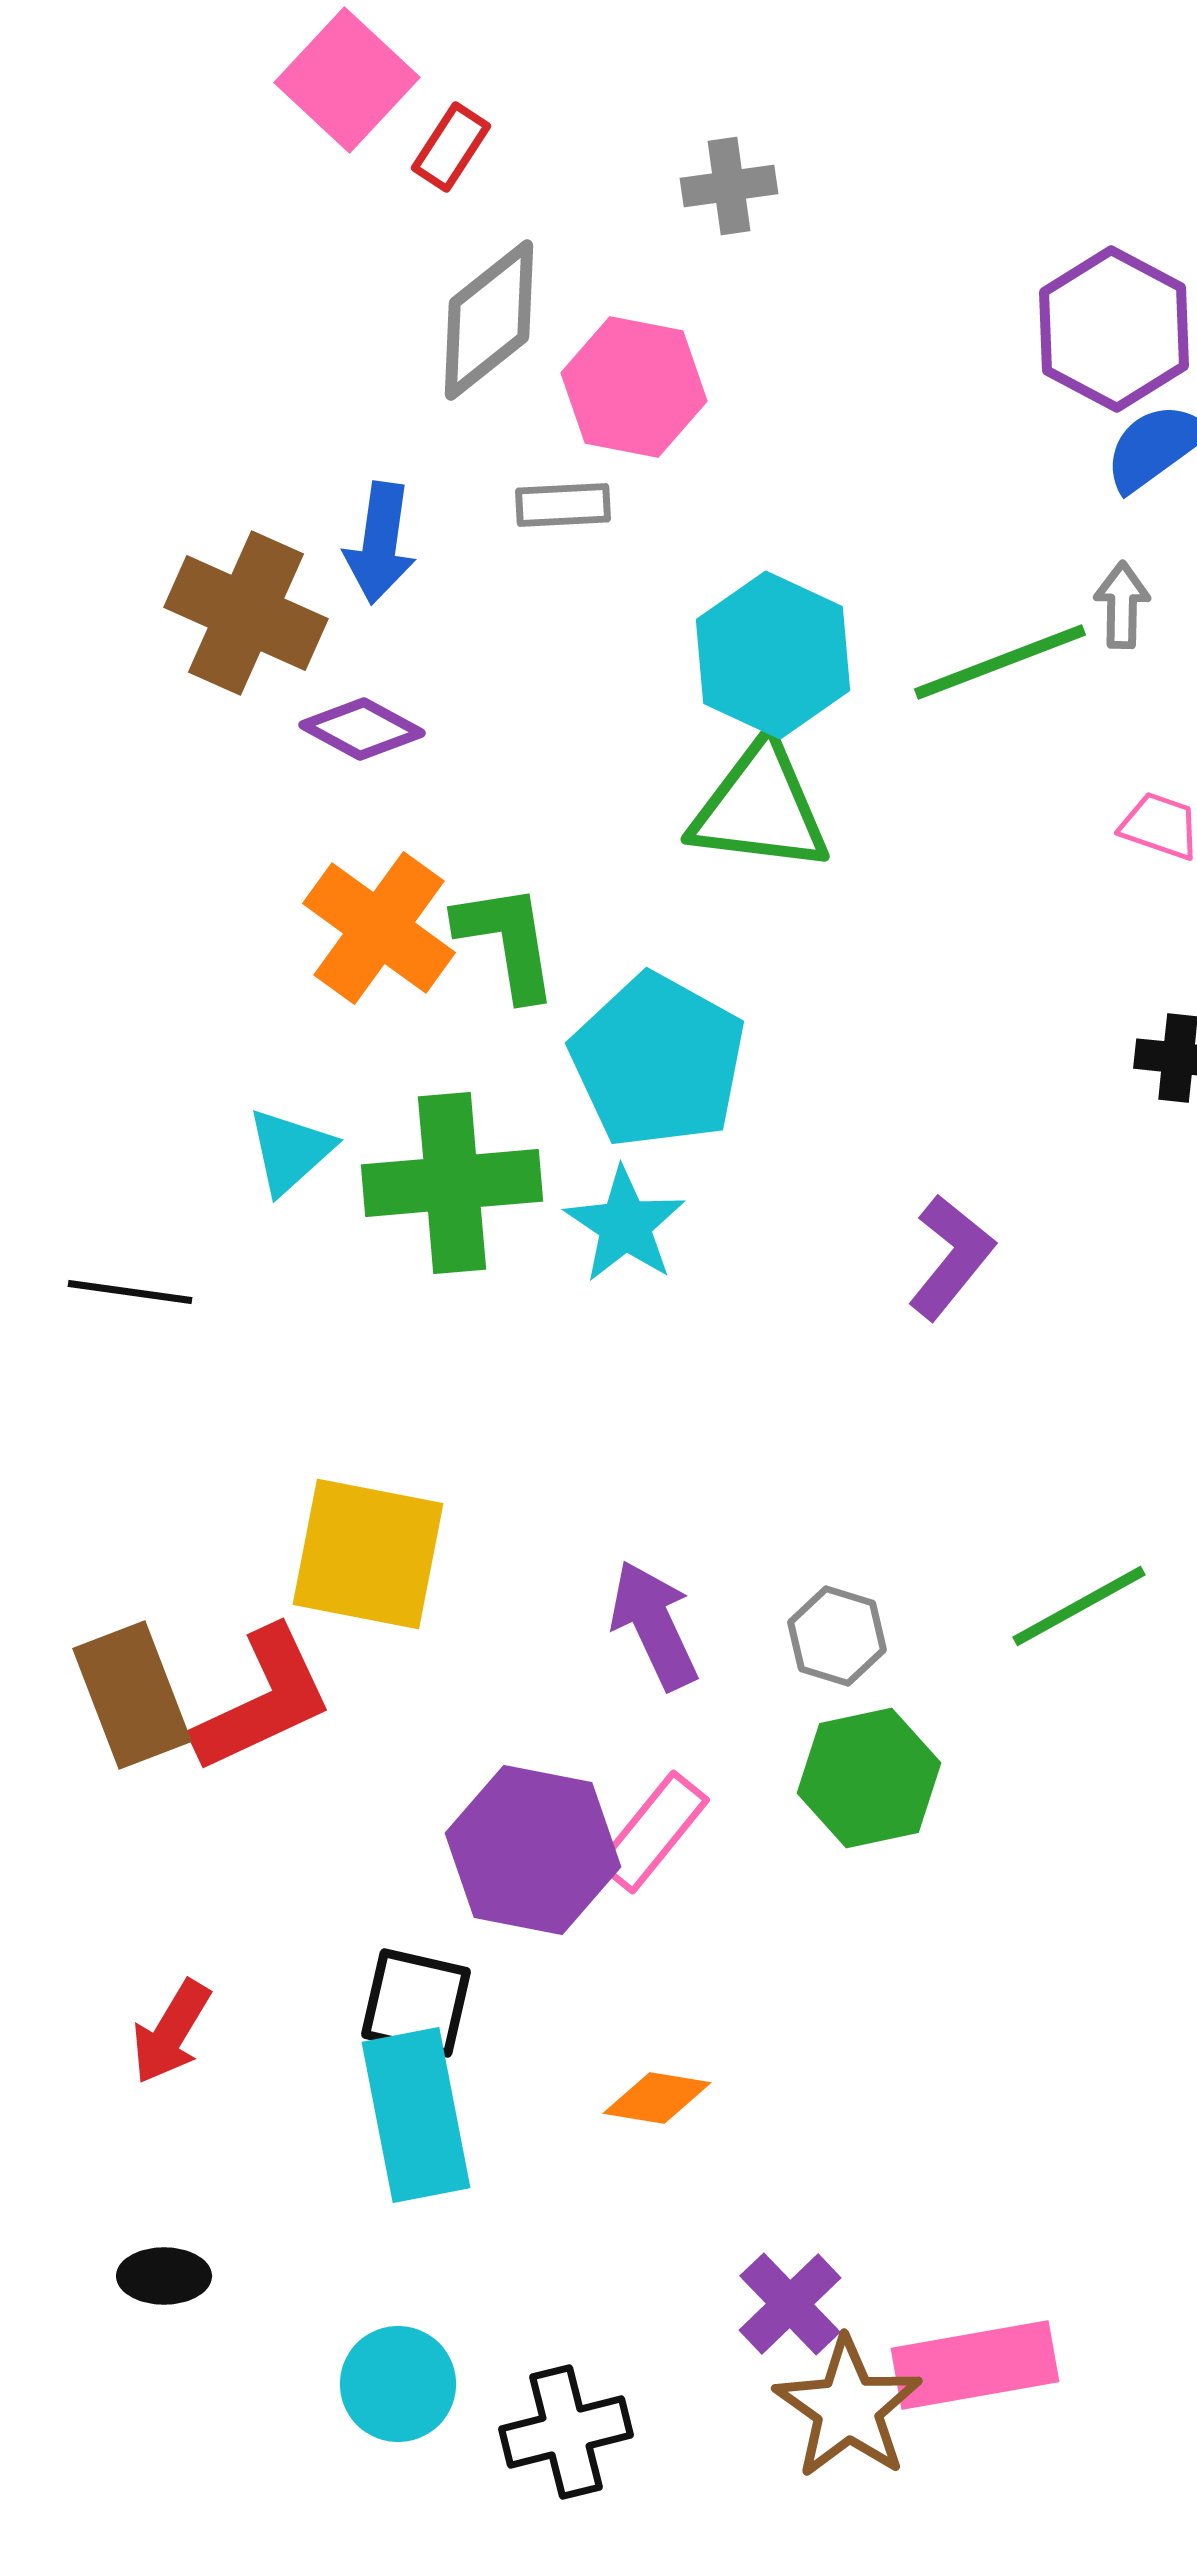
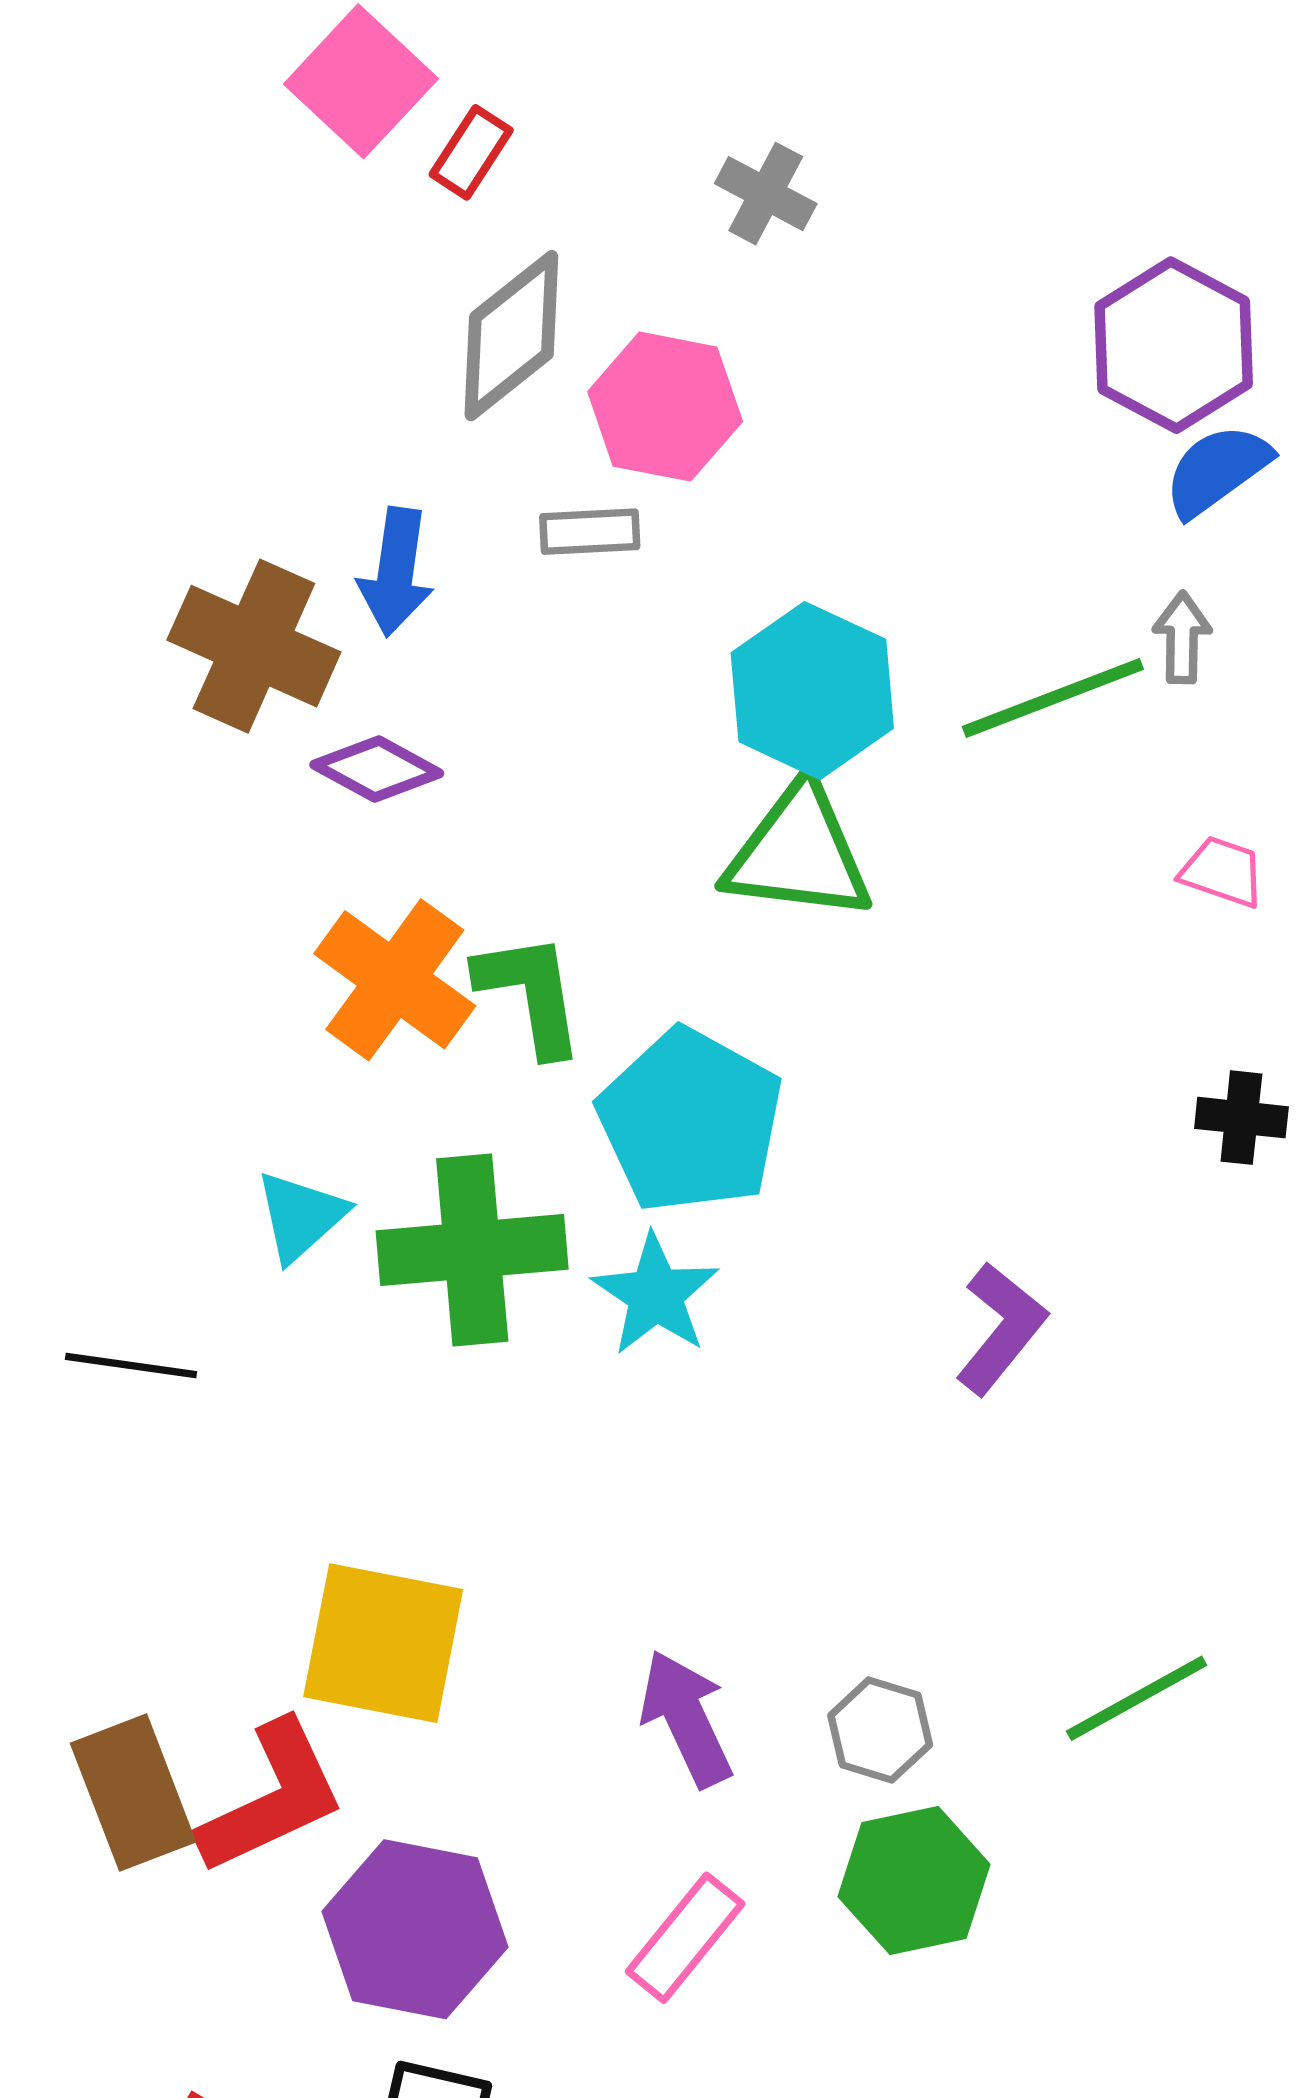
gray cross: (729, 186) -> (766, 194), turned 36
purple hexagon: (533, 1850) -> (415, 1929), moved

